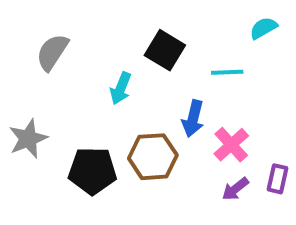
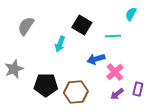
cyan semicircle: (263, 28) -> (131, 14), turned -32
blue arrow: (193, 119) -> (96, 59), turned 60
brown hexagon: (153, 157) -> (76, 92), moved

